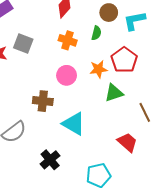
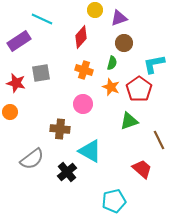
cyan L-shape: (134, 21) -> (154, 64), moved
gray square: (23, 43) -> (41, 73), turned -30
orange star: (98, 69) -> (111, 87), moved, turned 30
black cross: (50, 160) -> (67, 172), moved

